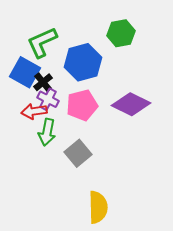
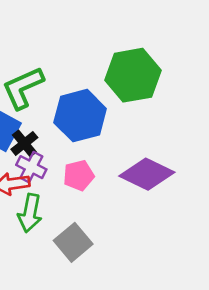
green hexagon: (121, 33) -> (133, 75), size x1.4
pink pentagon: (82, 105) -> (79, 175), size x0.7

